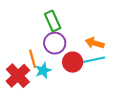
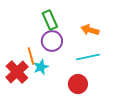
orange arrow: (95, 43) -> (90, 30), moved
red circle: (73, 62) -> (78, 84), moved

